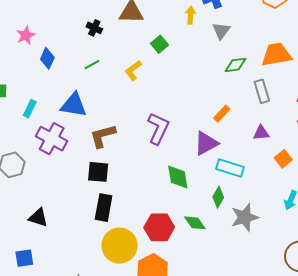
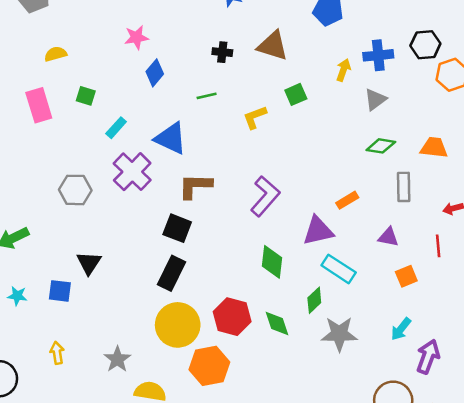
black cross: (94, 28) -> (222, 52), turned -35
orange trapezoid: (276, 55) -> (434, 148), size x0.7
black triangle: (38, 218) -> (89, 263), turned 30
blue square: (24, 258) -> (60, 291), moved

